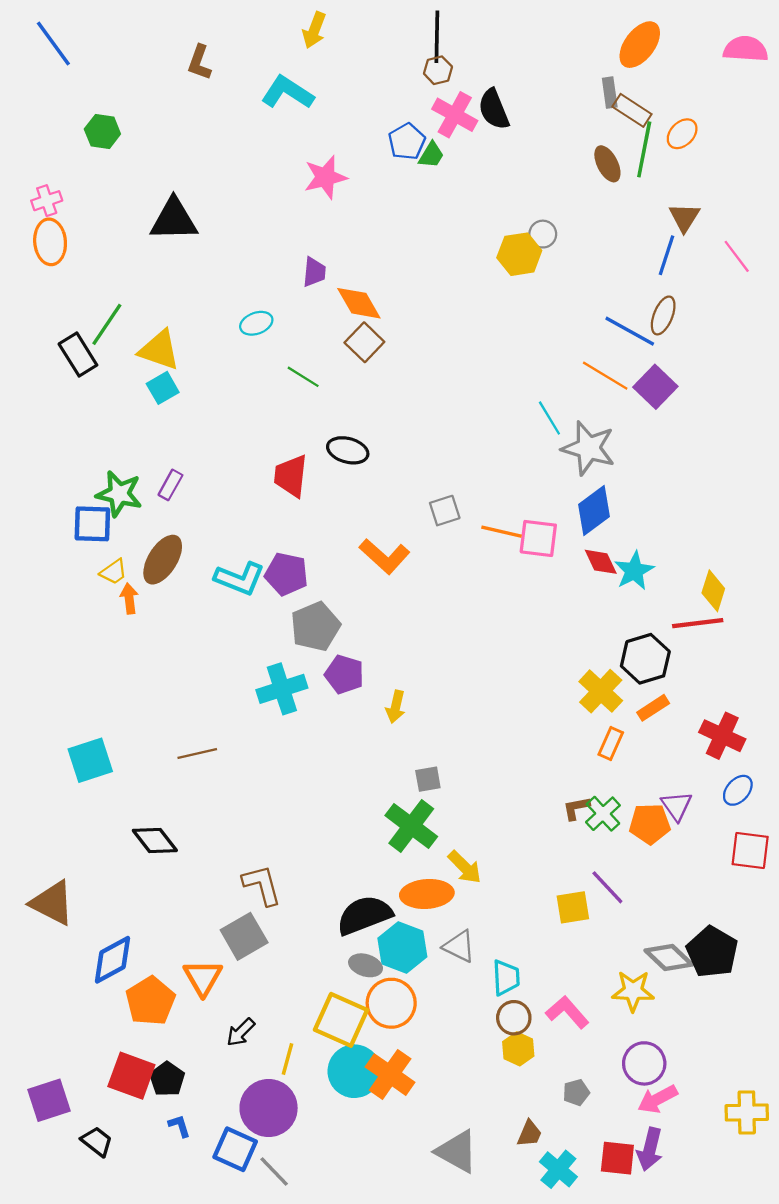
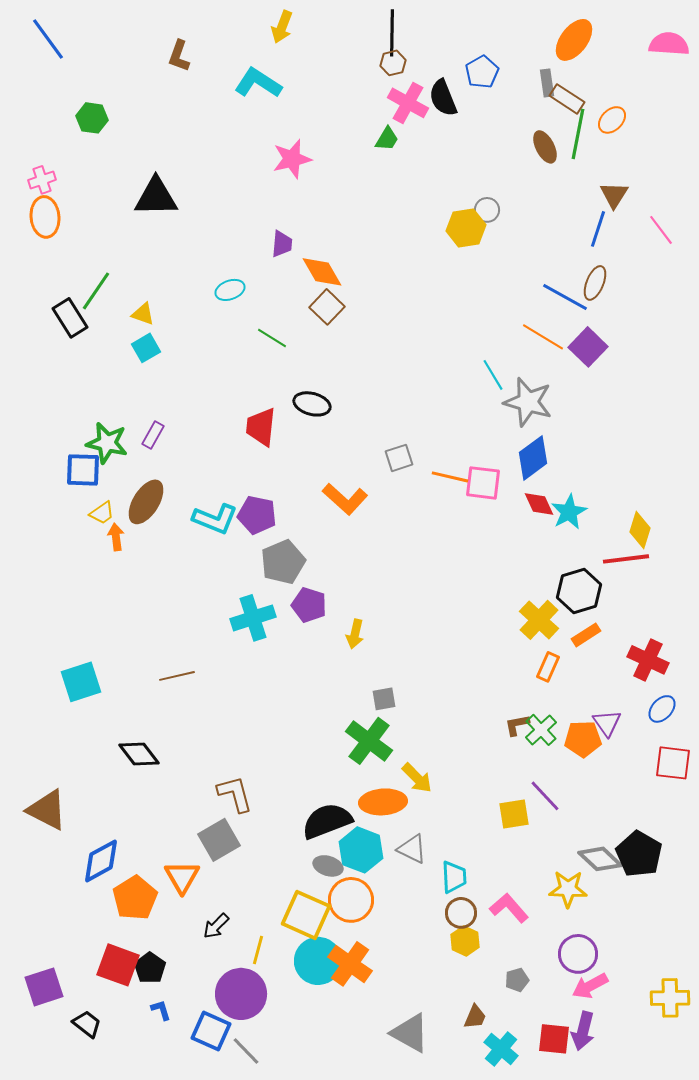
blue pentagon: (407, 142) -> (482, 72), moved
yellow triangle: (159, 350) -> (143, 314), size x0.6

